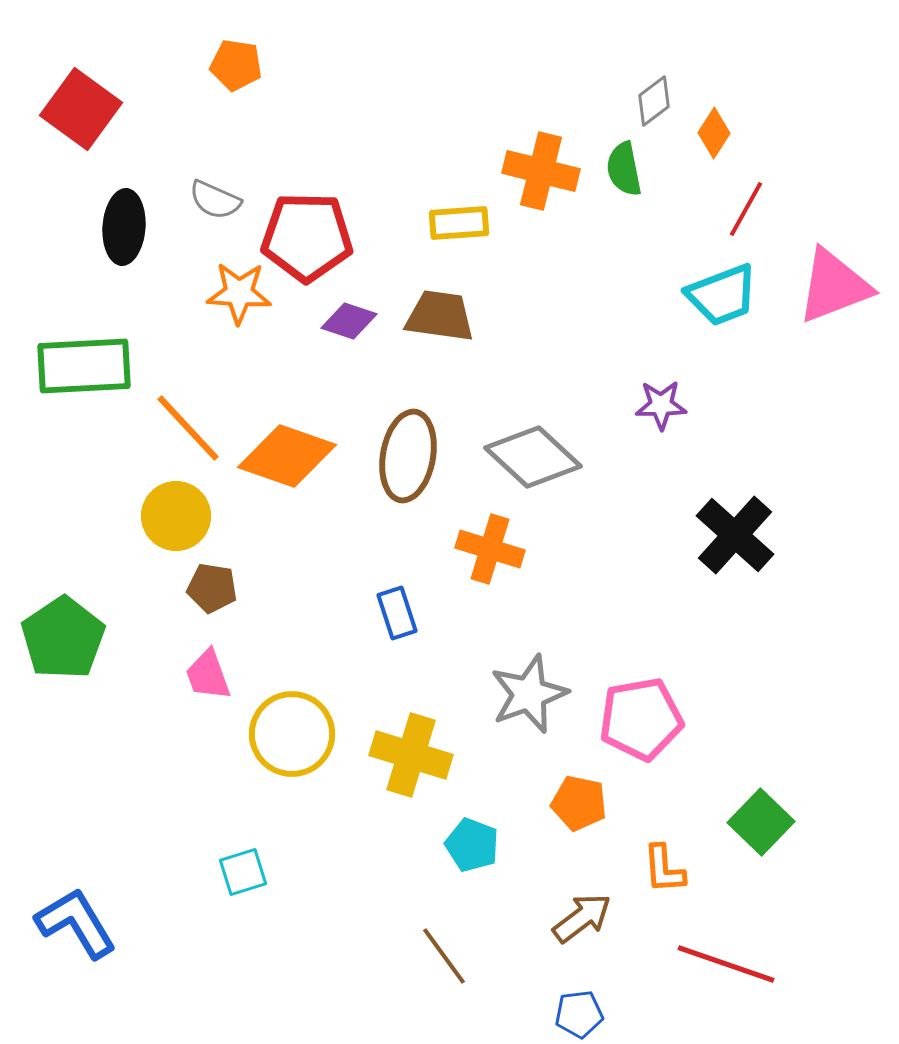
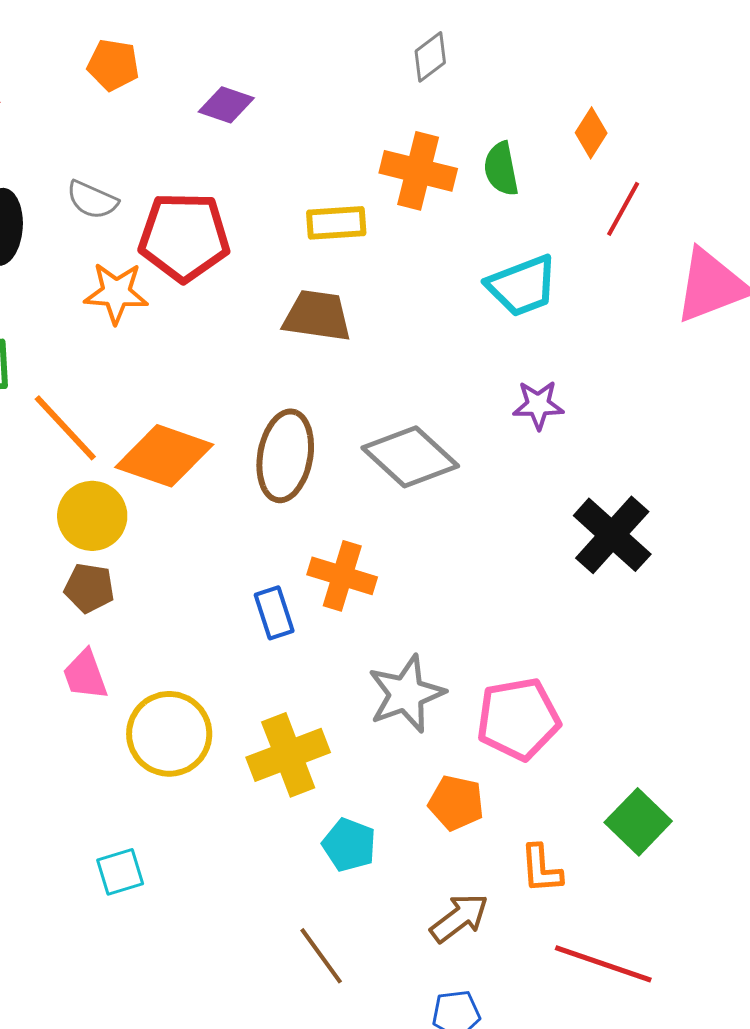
gray diamond: (654, 101) -> (430, 57), moved
cyan trapezoid: (722, 295) -> (522, 286), moved
purple diamond: (349, 321) -> (226, 105), moved
yellow circle: (176, 516) -> (92, 516), moved
orange cross: (490, 549) -> (342, 576), moved
yellow cross: (411, 755) -> (288, 755), turned -38

